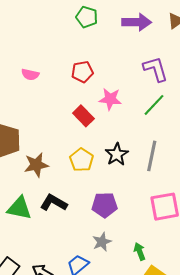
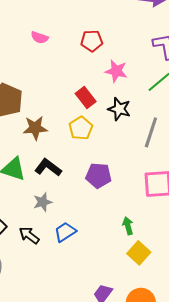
red rectangle: (83, 116) -> (86, 98), moved
black star: (117, 154) -> (119, 109), moved, turned -30
gray star: (102, 242) -> (43, 202), moved

